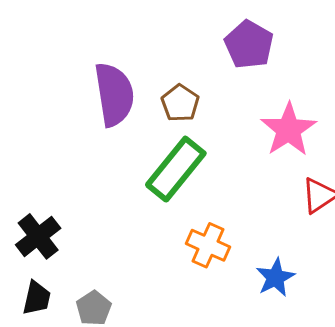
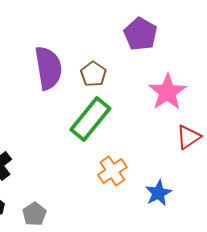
orange cross: (208, 245) -> (112, 171), turned 32

